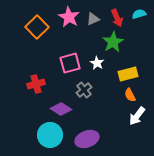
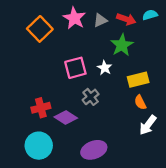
red arrow: (117, 18) -> (126, 19), turned -48
red cross: (36, 84) -> (41, 108), moved
cyan circle: (50, 135) -> (39, 146), moved

